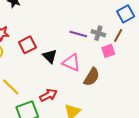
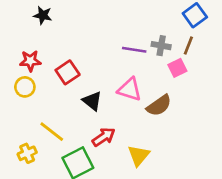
black triangle: (50, 56) -> (92, 101), moved
brown semicircle: (92, 77) -> (159, 105), turned 30

